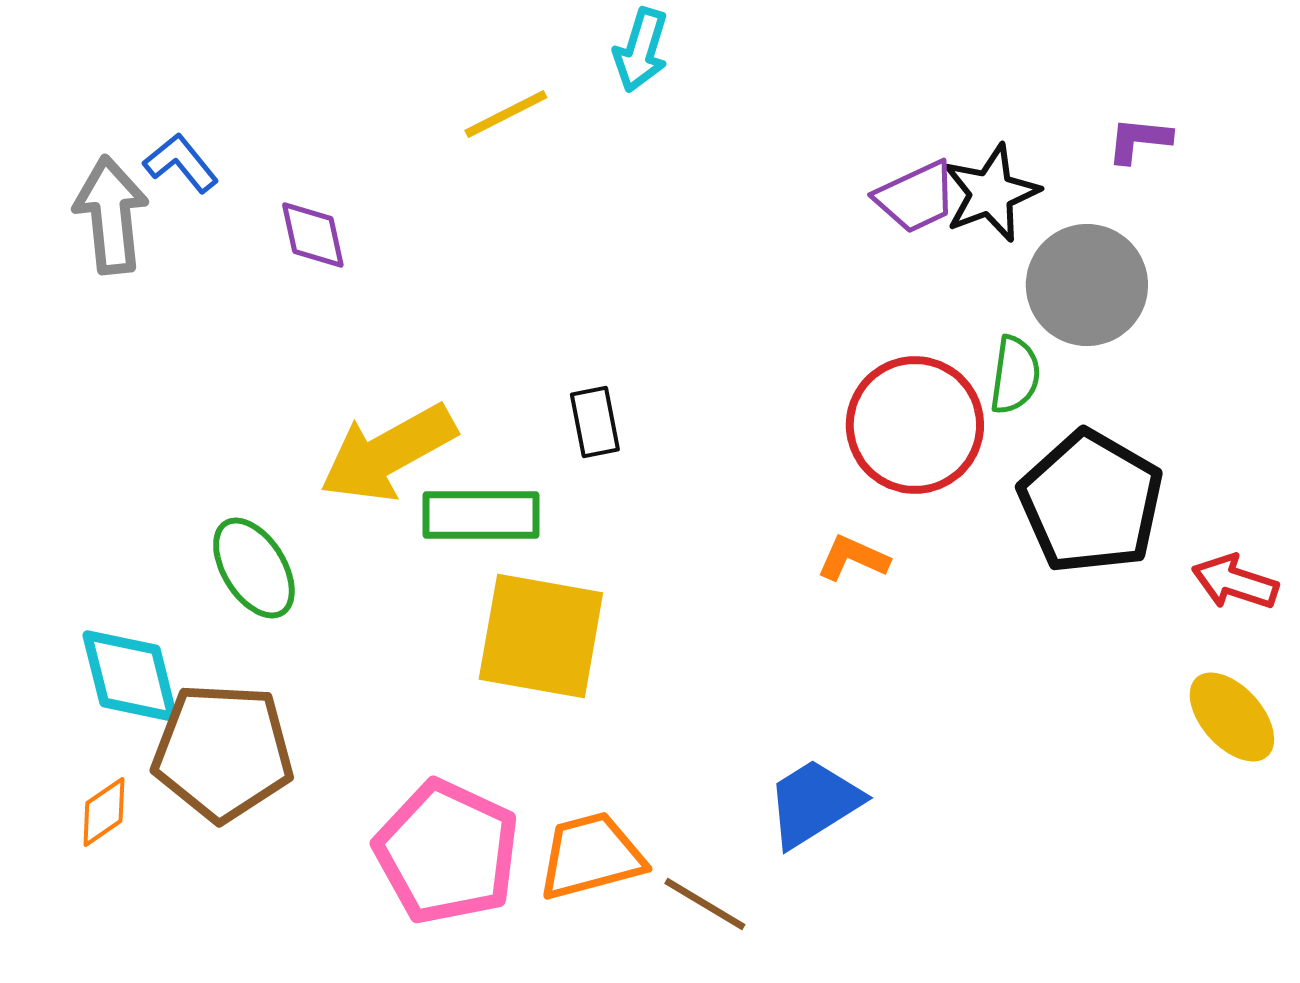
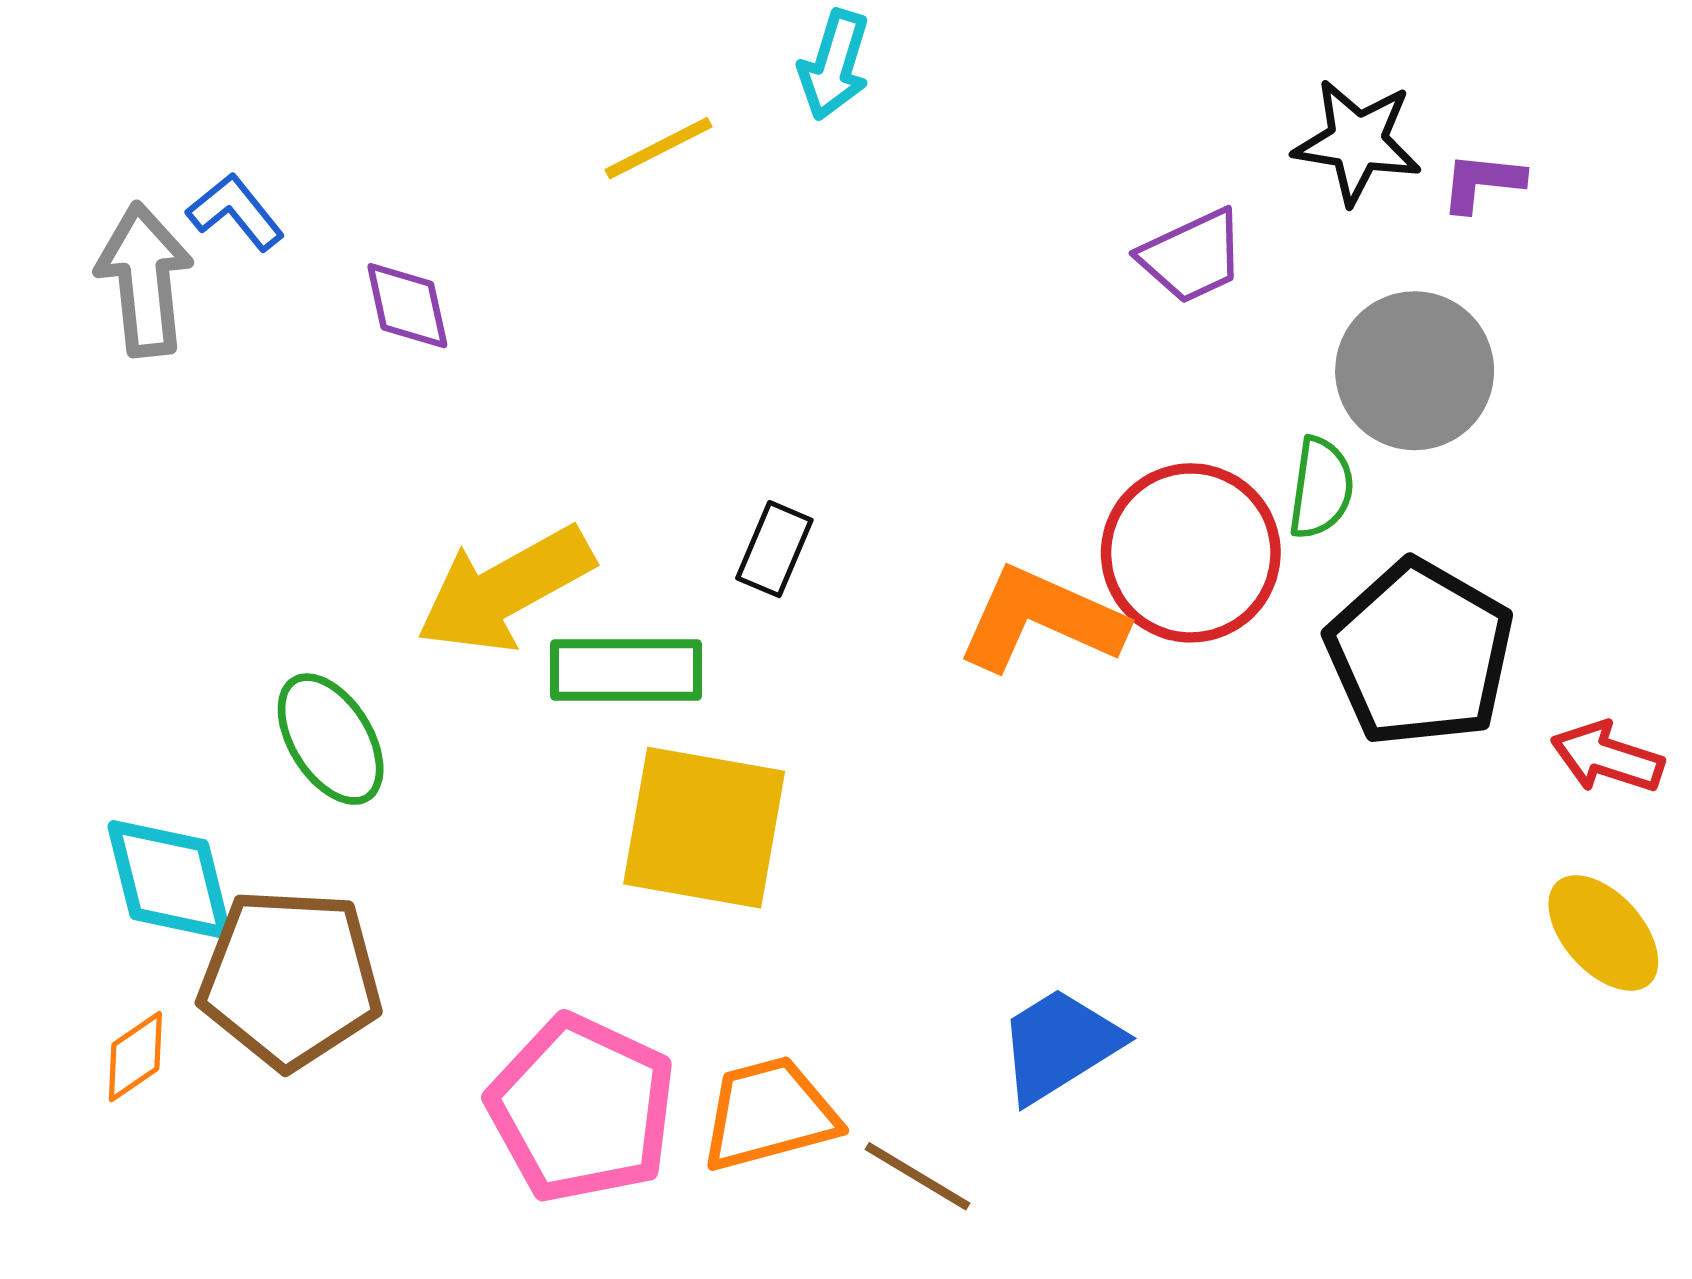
black star: (991, 193) -> (1357, 142), moved, turned 30
black rectangle: (595, 422) -> (774, 549), turned 34
orange L-shape: (853, 558) -> (1041, 619), moved, size x1.8

